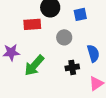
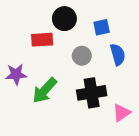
blue semicircle: (93, 53) -> (118, 55), moved
black cross: (72, 67) -> (92, 93), size x1.6

